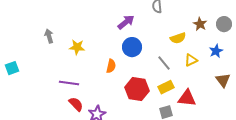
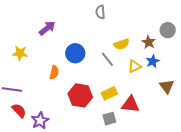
purple arrow: (126, 22) -> (47, 28), moved
brown star: (200, 24) -> (149, 42), moved
blue star: (216, 51) -> (153, 61), moved
gray line: (164, 63) -> (107, 59), moved

